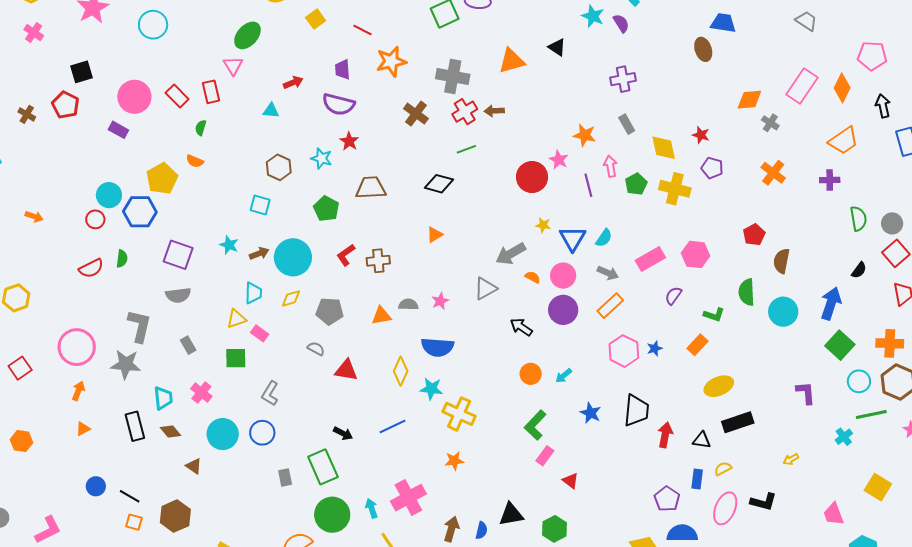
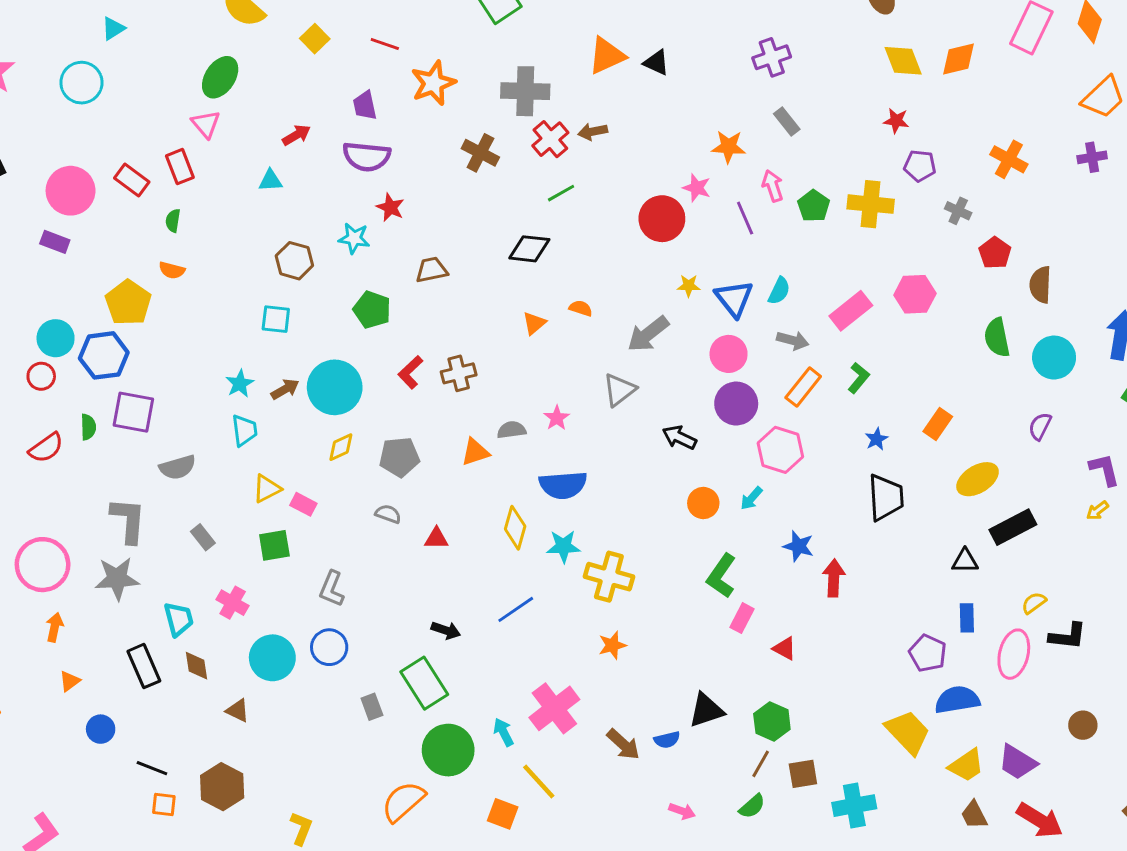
black triangle: (557, 47) -> (656, 63), moved
gray cross: (770, 123) -> (958, 211), moved
yellow diamond: (664, 148) -> (903, 61), moved
brown trapezoid: (371, 188) -> (432, 270), size x0.7
cyan star: (229, 245) -> (240, 384), turned 30
purple square: (178, 255) -> (133, 412), moved
orange semicircle: (533, 277) -> (581, 308), moved
cyan trapezoid: (253, 293) -> (244, 430), moved
purple semicircle: (673, 296) -> (1040, 426), moved
green L-shape: (714, 315) -> (859, 378), moved, turned -60
pink hexagon: (624, 351) -> (780, 450), moved
red triangle: (346, 370) -> (436, 538), size x0.7
black trapezoid: (636, 411) -> (886, 497), moved
brown diamond: (170, 431) -> (196, 666), turned 40
red arrow: (665, 435) -> (834, 578), moved
yellow arrow: (791, 459) -> (1097, 510), moved
yellow semicircle: (723, 469) -> (1034, 603), moved
blue circle: (96, 486) -> (101, 729), moved
brown arrow: (451, 529) -> (623, 744), turned 125
blue semicircle: (481, 530) -> (667, 740), turned 72

